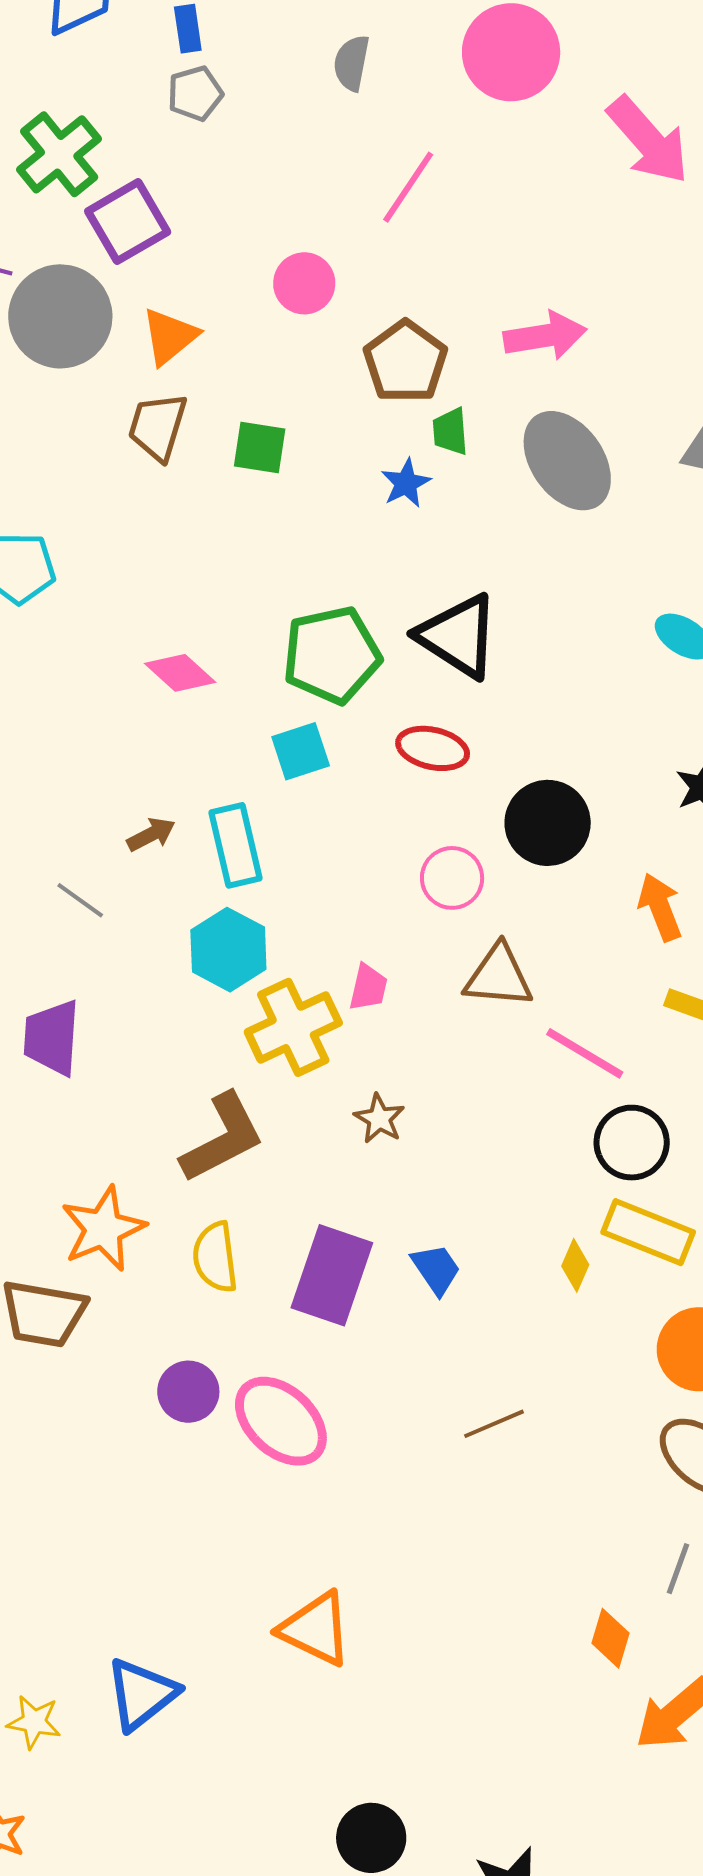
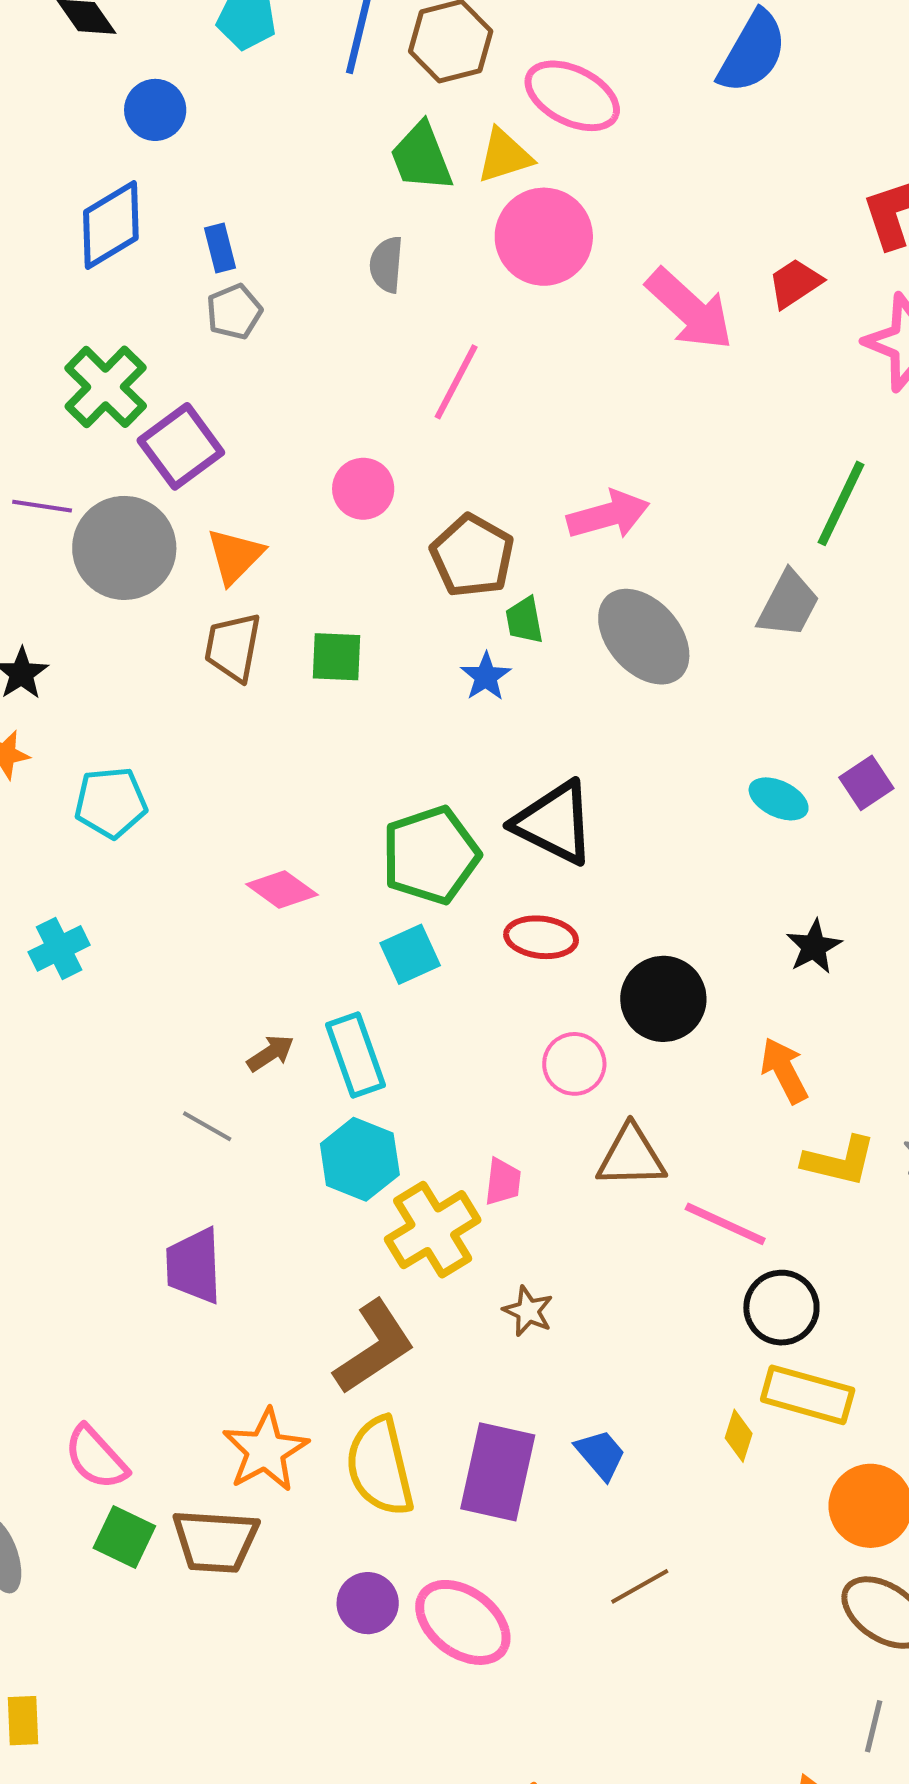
yellow semicircle: (215, 1257) -> (380, 1467), size x1.4
brown line: (494, 1424) -> (640, 1586), moved

